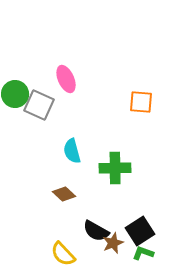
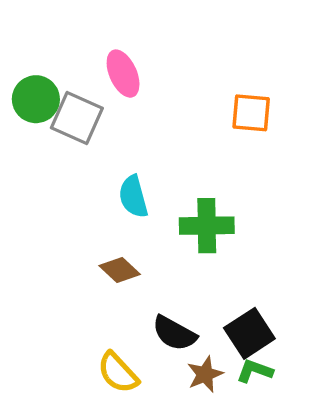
brown star: (113, 243) -> (205, 374), moved

